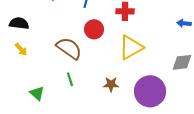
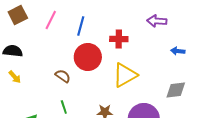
red circle: (94, 29) -> (88, 57), size x1.4
brown semicircle: (69, 48) -> (63, 76), size x0.6

